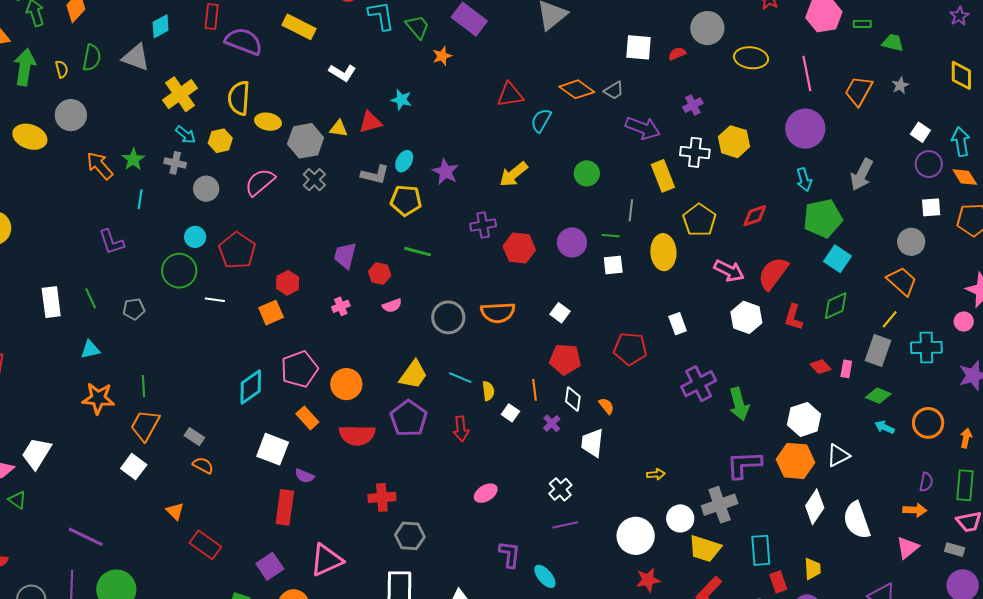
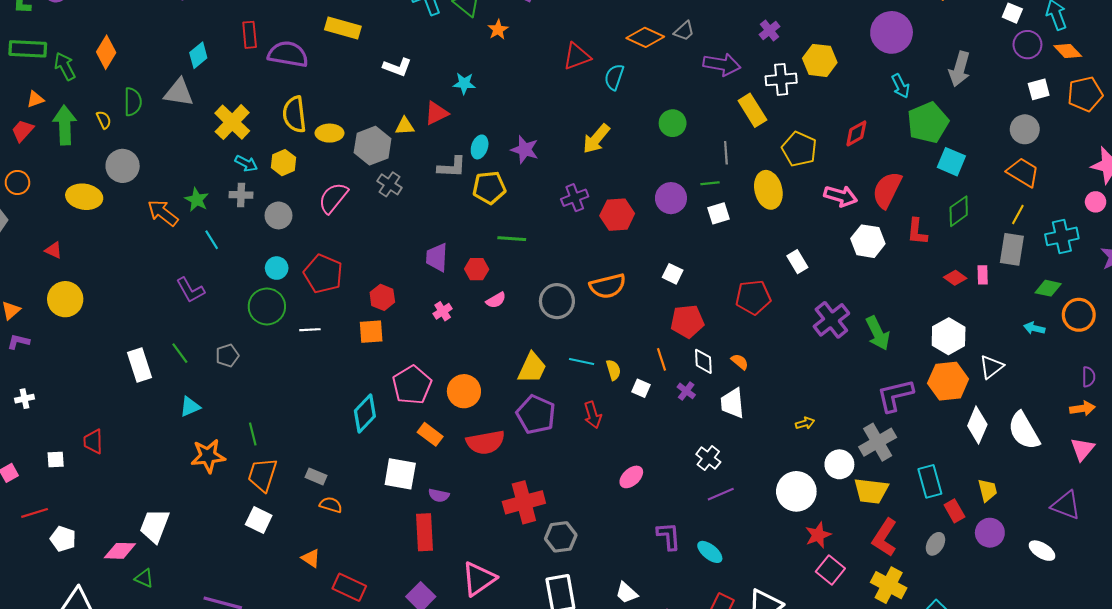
cyan line: (140, 199) -> (212, 240), turned -30
orange square: (271, 313) -> (371, 332), turned 30
green diamond: (878, 396) -> (1048, 288), moved
red cross: (382, 497) -> (524, 502), size x1.4

